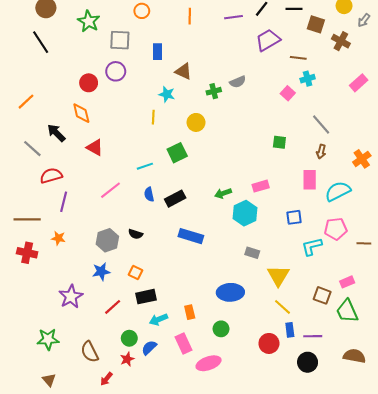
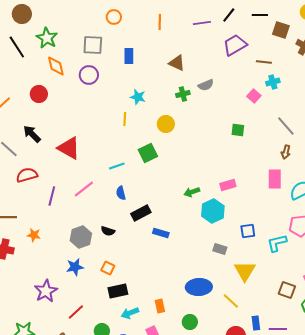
green star: (89, 21) -> (47, 38), moved
brown triangle: (183, 71) -> (177, 63), moved
red circle: (89, 83) -> (39, 94), moved
orange diamond: (81, 113) -> (56, 66), moved
green square: (279, 142) -> (238, 130), moved
red triangle: (95, 147) -> (69, 148), size x1.4
black rectangle: (175, 199) -> (141, 213), moved
purple line: (64, 202) -> (52, 196), moved
blue square: (294, 217) -> (248, 231), moved
blue rectangle: (191, 236) -> (161, 233), size x0.7
red line: (113, 307) -> (76, 312), moved
yellow line: (283, 307) -> (231, 301), moved

